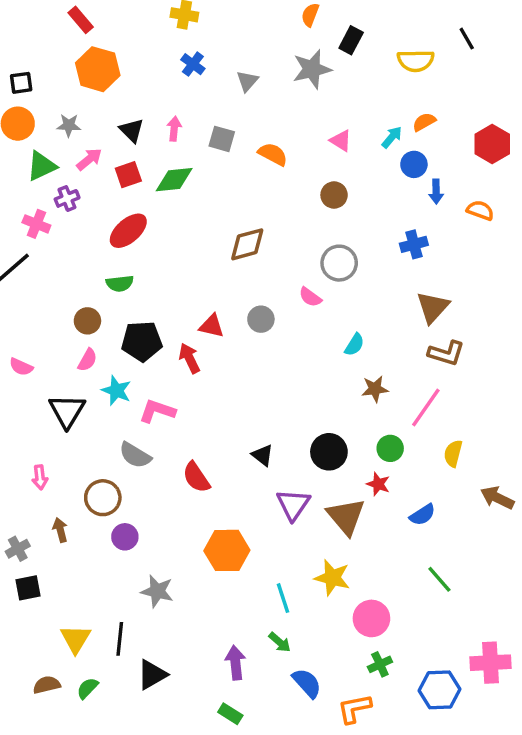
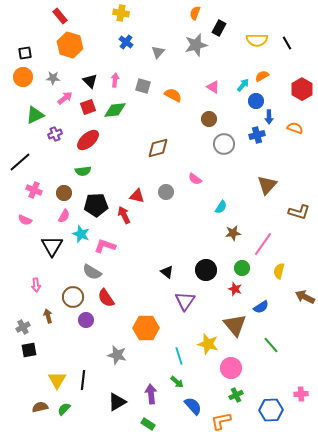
black line: (467, 39) -> (287, 43), moved
green triangle: (42, 166) -> (35, 115), moved
purple cross: (67, 198) -> (55, 134), moved
pink cross: (36, 224) -> (34, 190), moved
blue cross: (414, 244) -> (257, 135), moved
gray circle: (339, 263) -> (224, 144), moved
brown L-shape: (446, 353) -> (299, 212), moved
red semicircle: (196, 477) -> (106, 298), moved
brown triangle: (346, 516) -> (235, 325), moved
gray star: (157, 591) -> (117, 355), moved
pink cross: (490, 663) -> (301, 394), size x0.6
black triangle: (152, 675) -> (117, 402), moved

